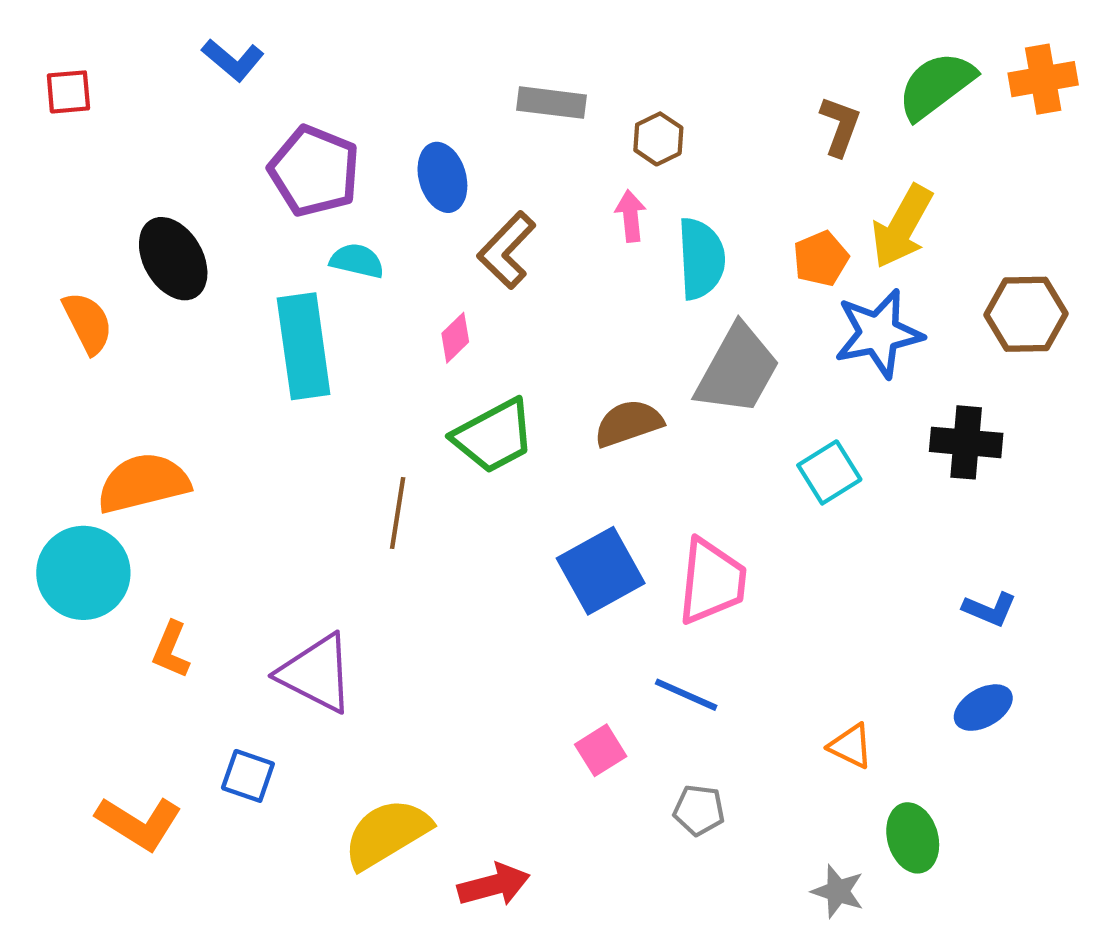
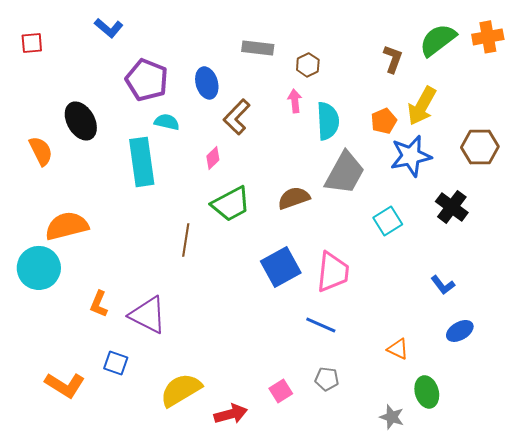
black cross: (966, 442) -> (452, 207), turned 32
blue L-shape: (990, 609) -> (443, 285), moved, turned 30
orange L-shape: (171, 650) -> (99, 304), moved
pink square: (601, 750) -> (281, 391), moved

